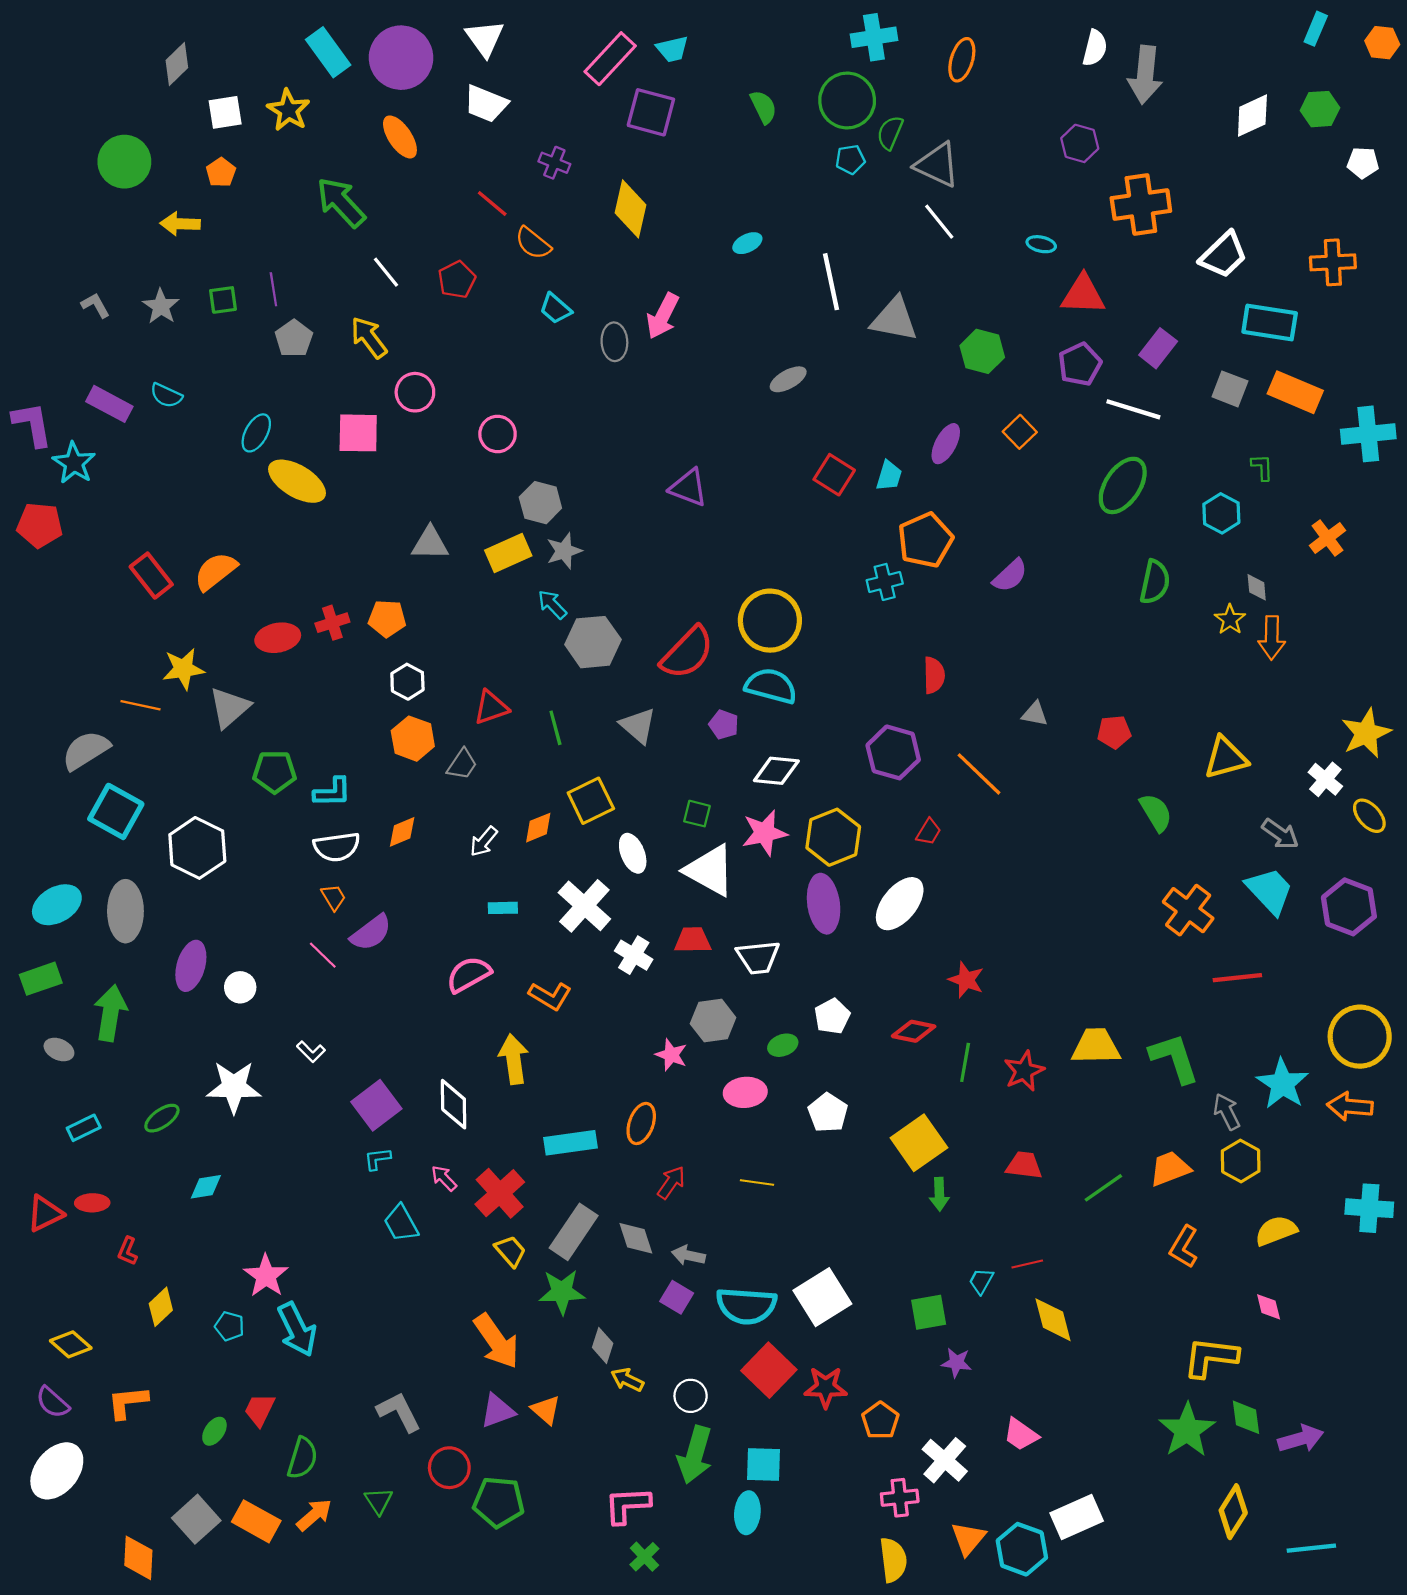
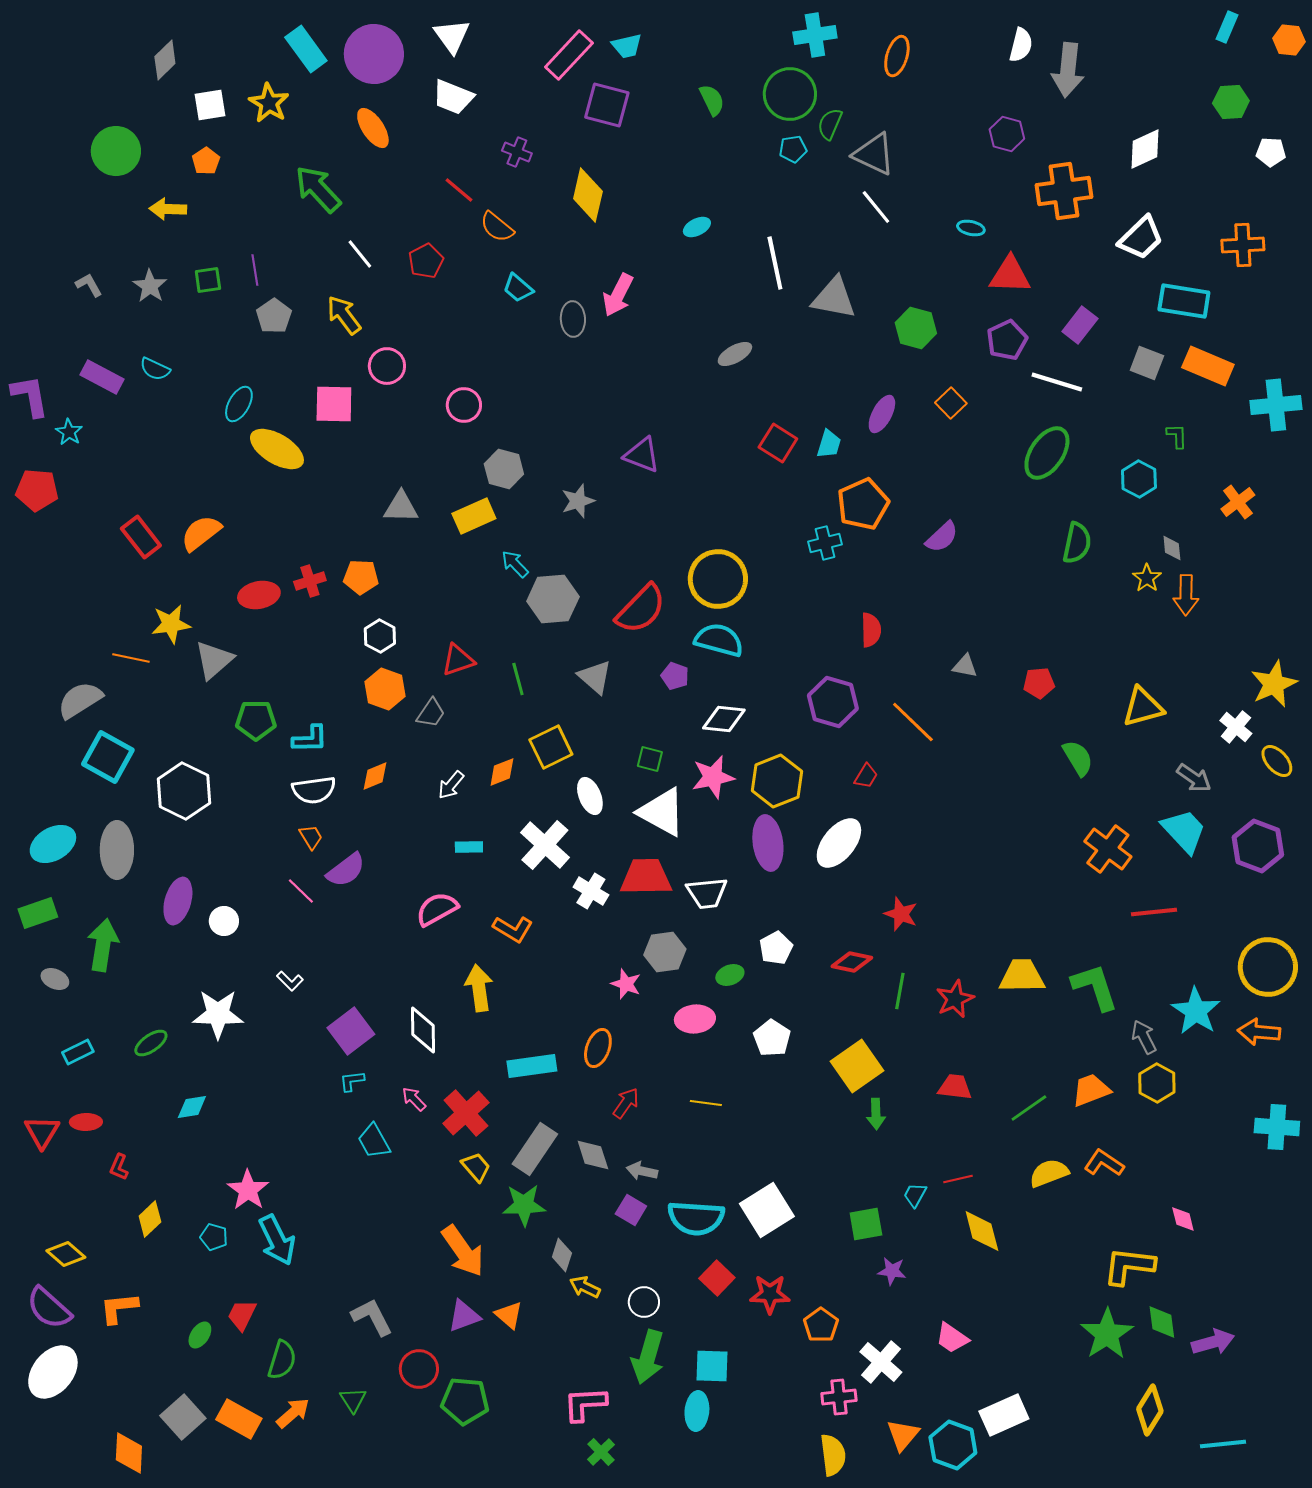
white diamond: (1252, 116) -> (1145, 149), moved
cyan star: (74, 463) -> (69, 432), size x0.7
gray star: (564, 551) -> (578, 501), moved
red trapezoid: (693, 940) -> (646, 877), size x1.5
red triangle: (45, 1214) -> (42, 1132), turned -33
yellow semicircle: (1276, 1231) -> (1049, 1173), moved
orange L-shape: (1184, 1247) -> (1104, 1163), turned 93
red square: (769, 1370) -> (717, 1278), size x0.7
purple semicircle: (53, 1402) -> (49, 1308), size x1.4

